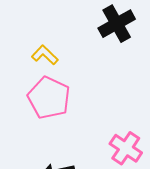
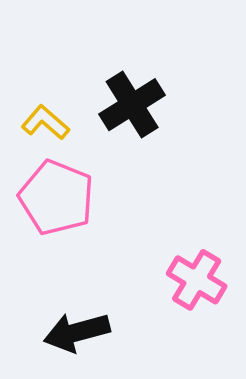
black cross: (117, 24) -> (132, 105), moved

